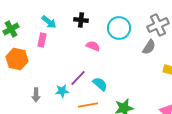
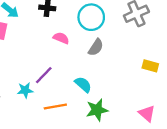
gray semicircle: (149, 47) -> (96, 47), moved
cyan semicircle: (100, 84) -> (83, 84), moved

